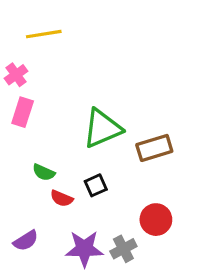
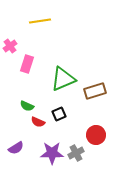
yellow line: (44, 34) -> (40, 21), moved
pink rectangle: (23, 112) -> (27, 64), moved

